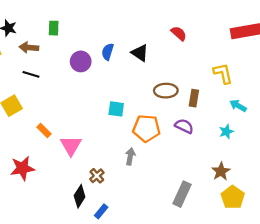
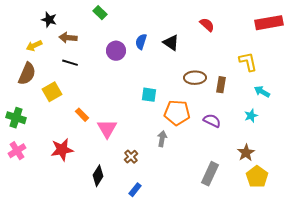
green rectangle: (54, 28) -> (100, 13), moved, turned -48
purple semicircle: (184, 126) -> (212, 121), moved
black diamond: (80, 196) -> (98, 176), moved

